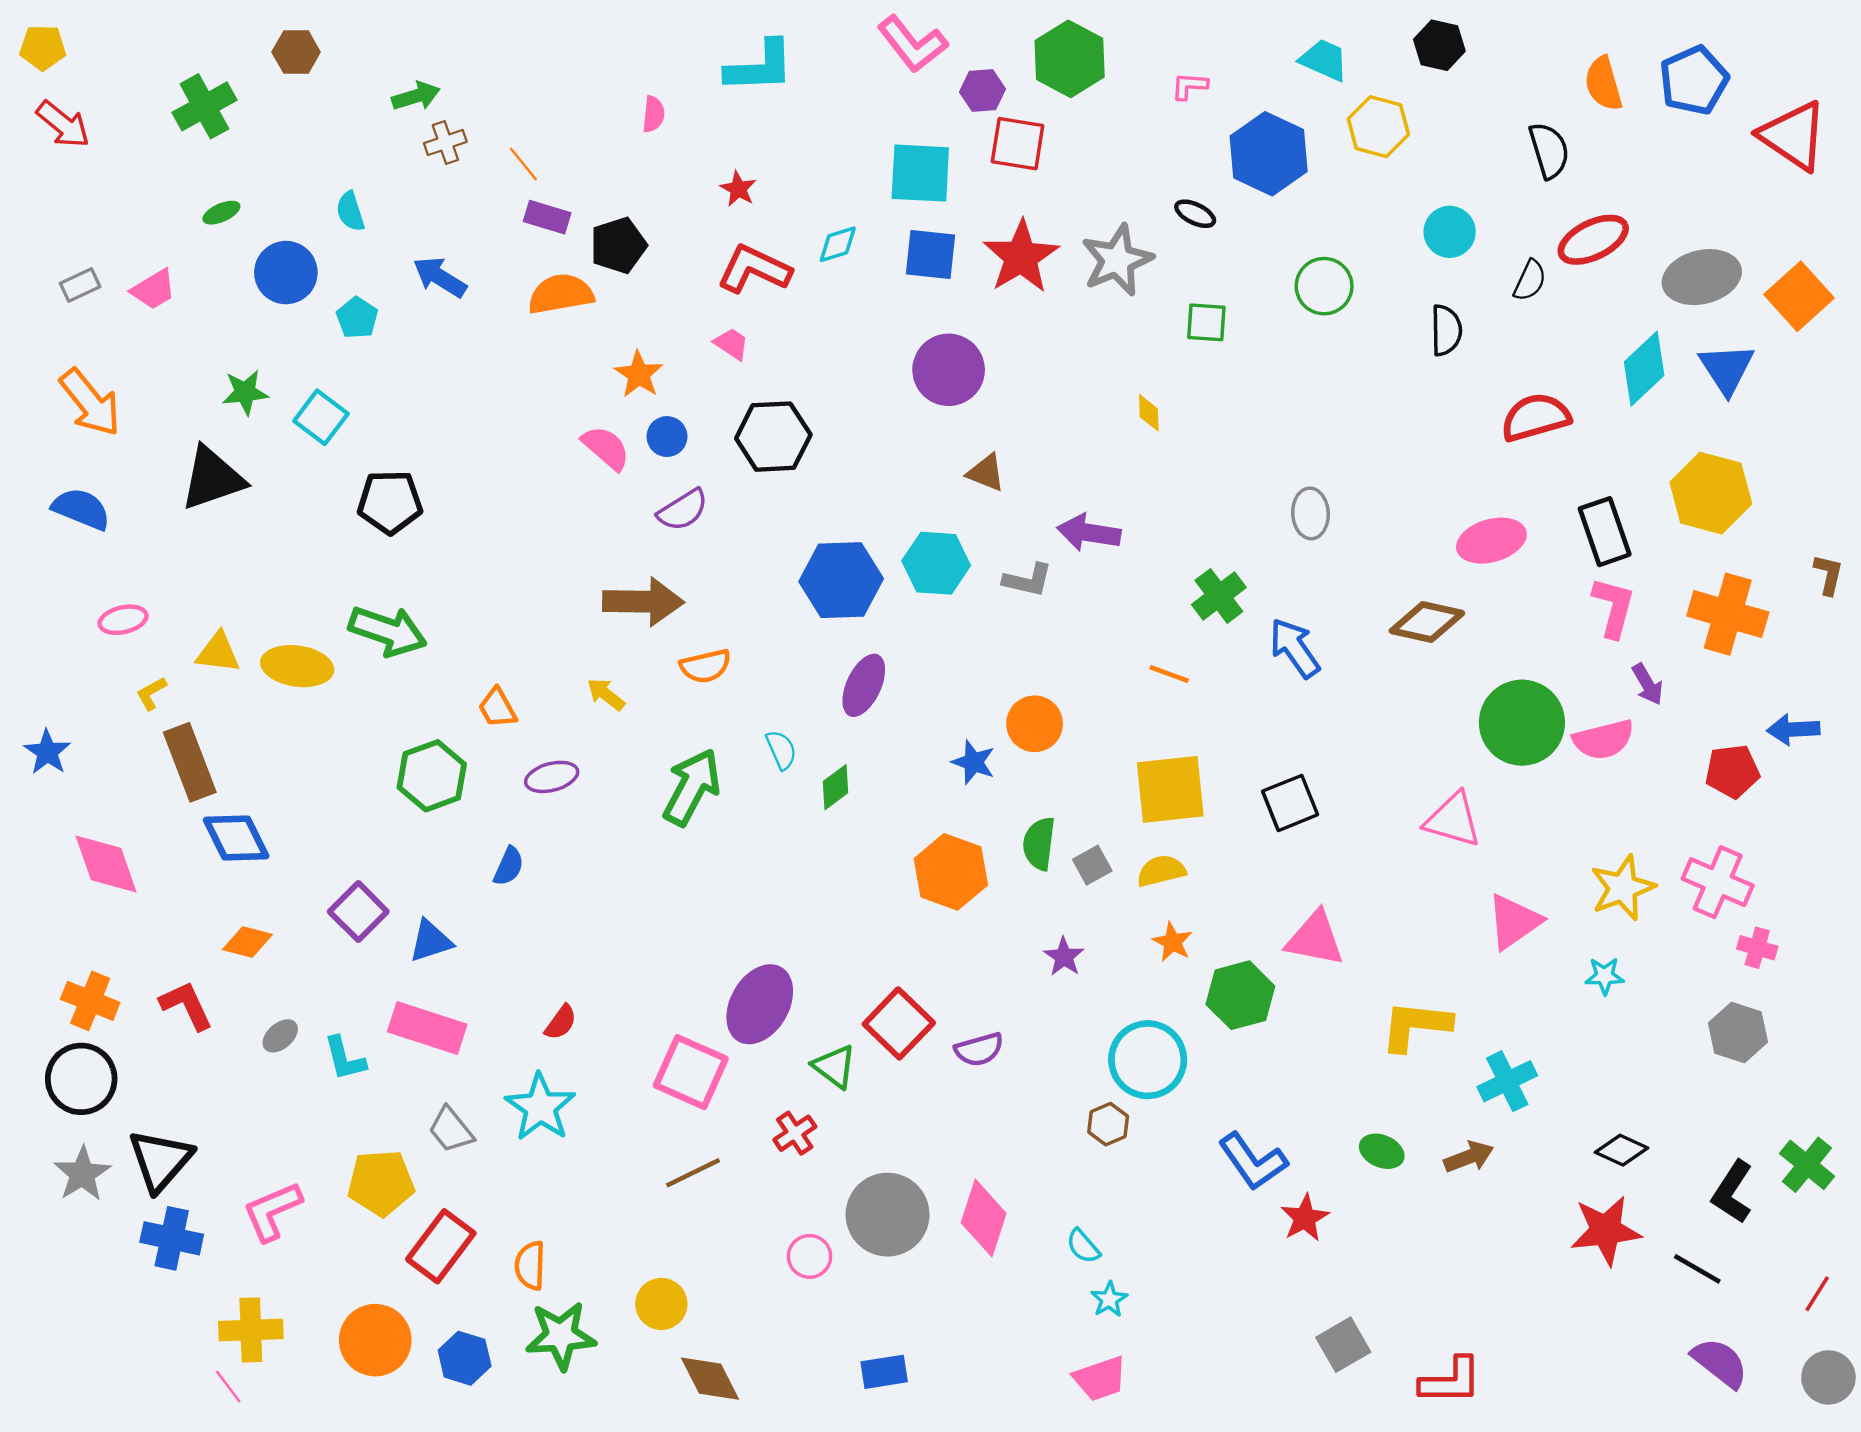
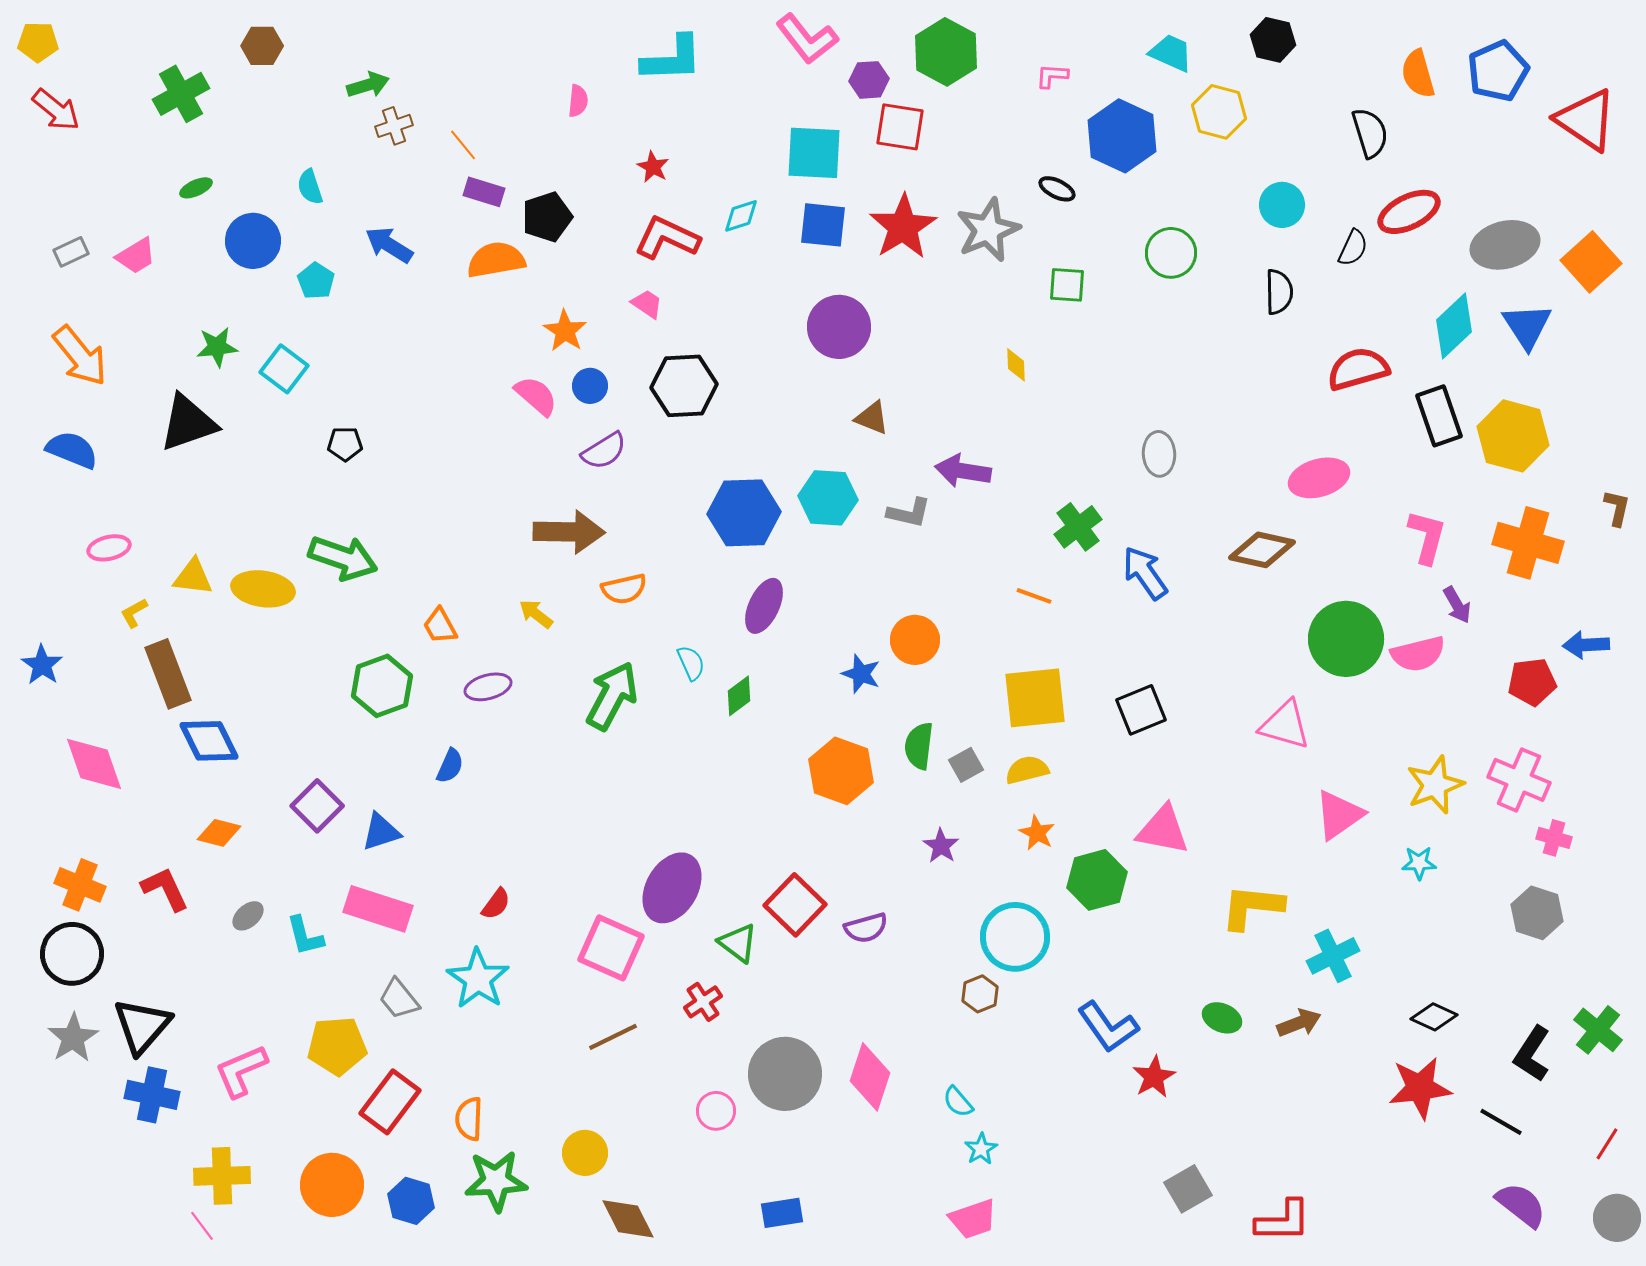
black pentagon: (390, 502) -> (345, 444), size x0.6
black rectangle: (1605, 532) -> (1439, 416), moved

